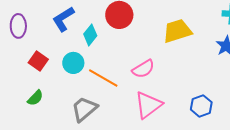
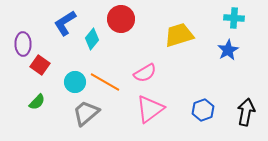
purple ellipse: (18, 26) -> (23, 44), moved
cyan circle: (73, 63) -> (75, 82), moved

